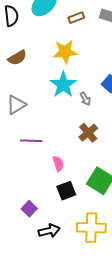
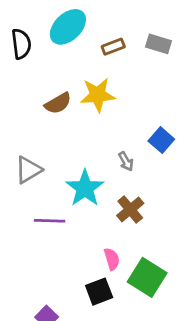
brown semicircle: (17, 58) -> (58, 103), moved
cyan star: (63, 85) -> (85, 188), moved
pink semicircle: (58, 164) -> (112, 259), moved

